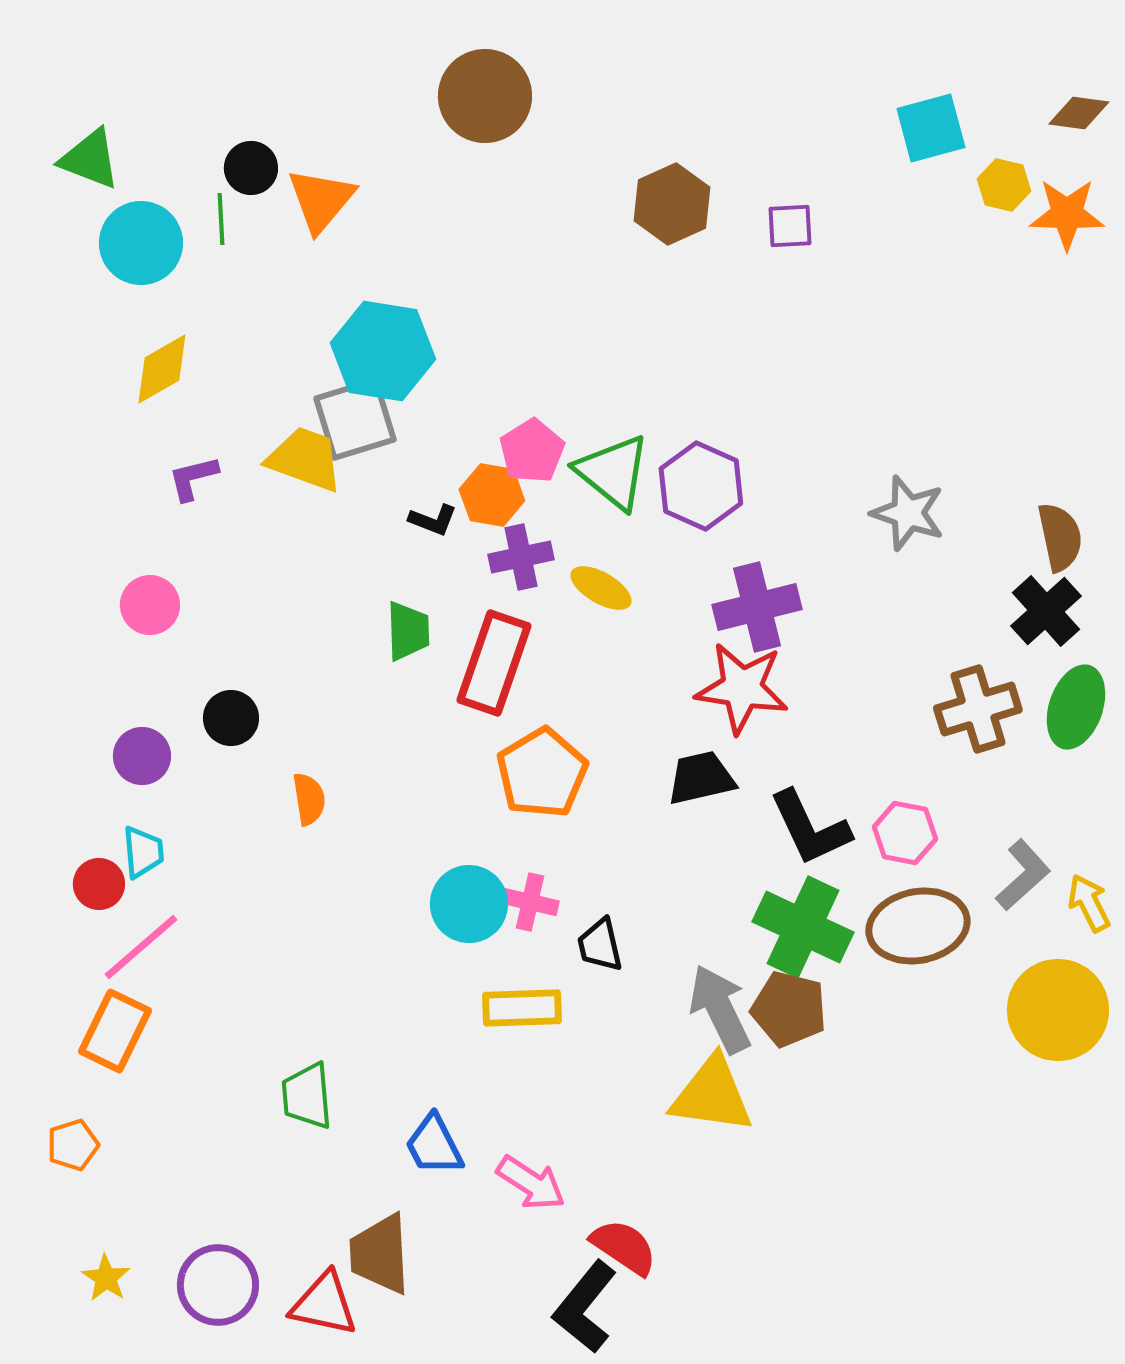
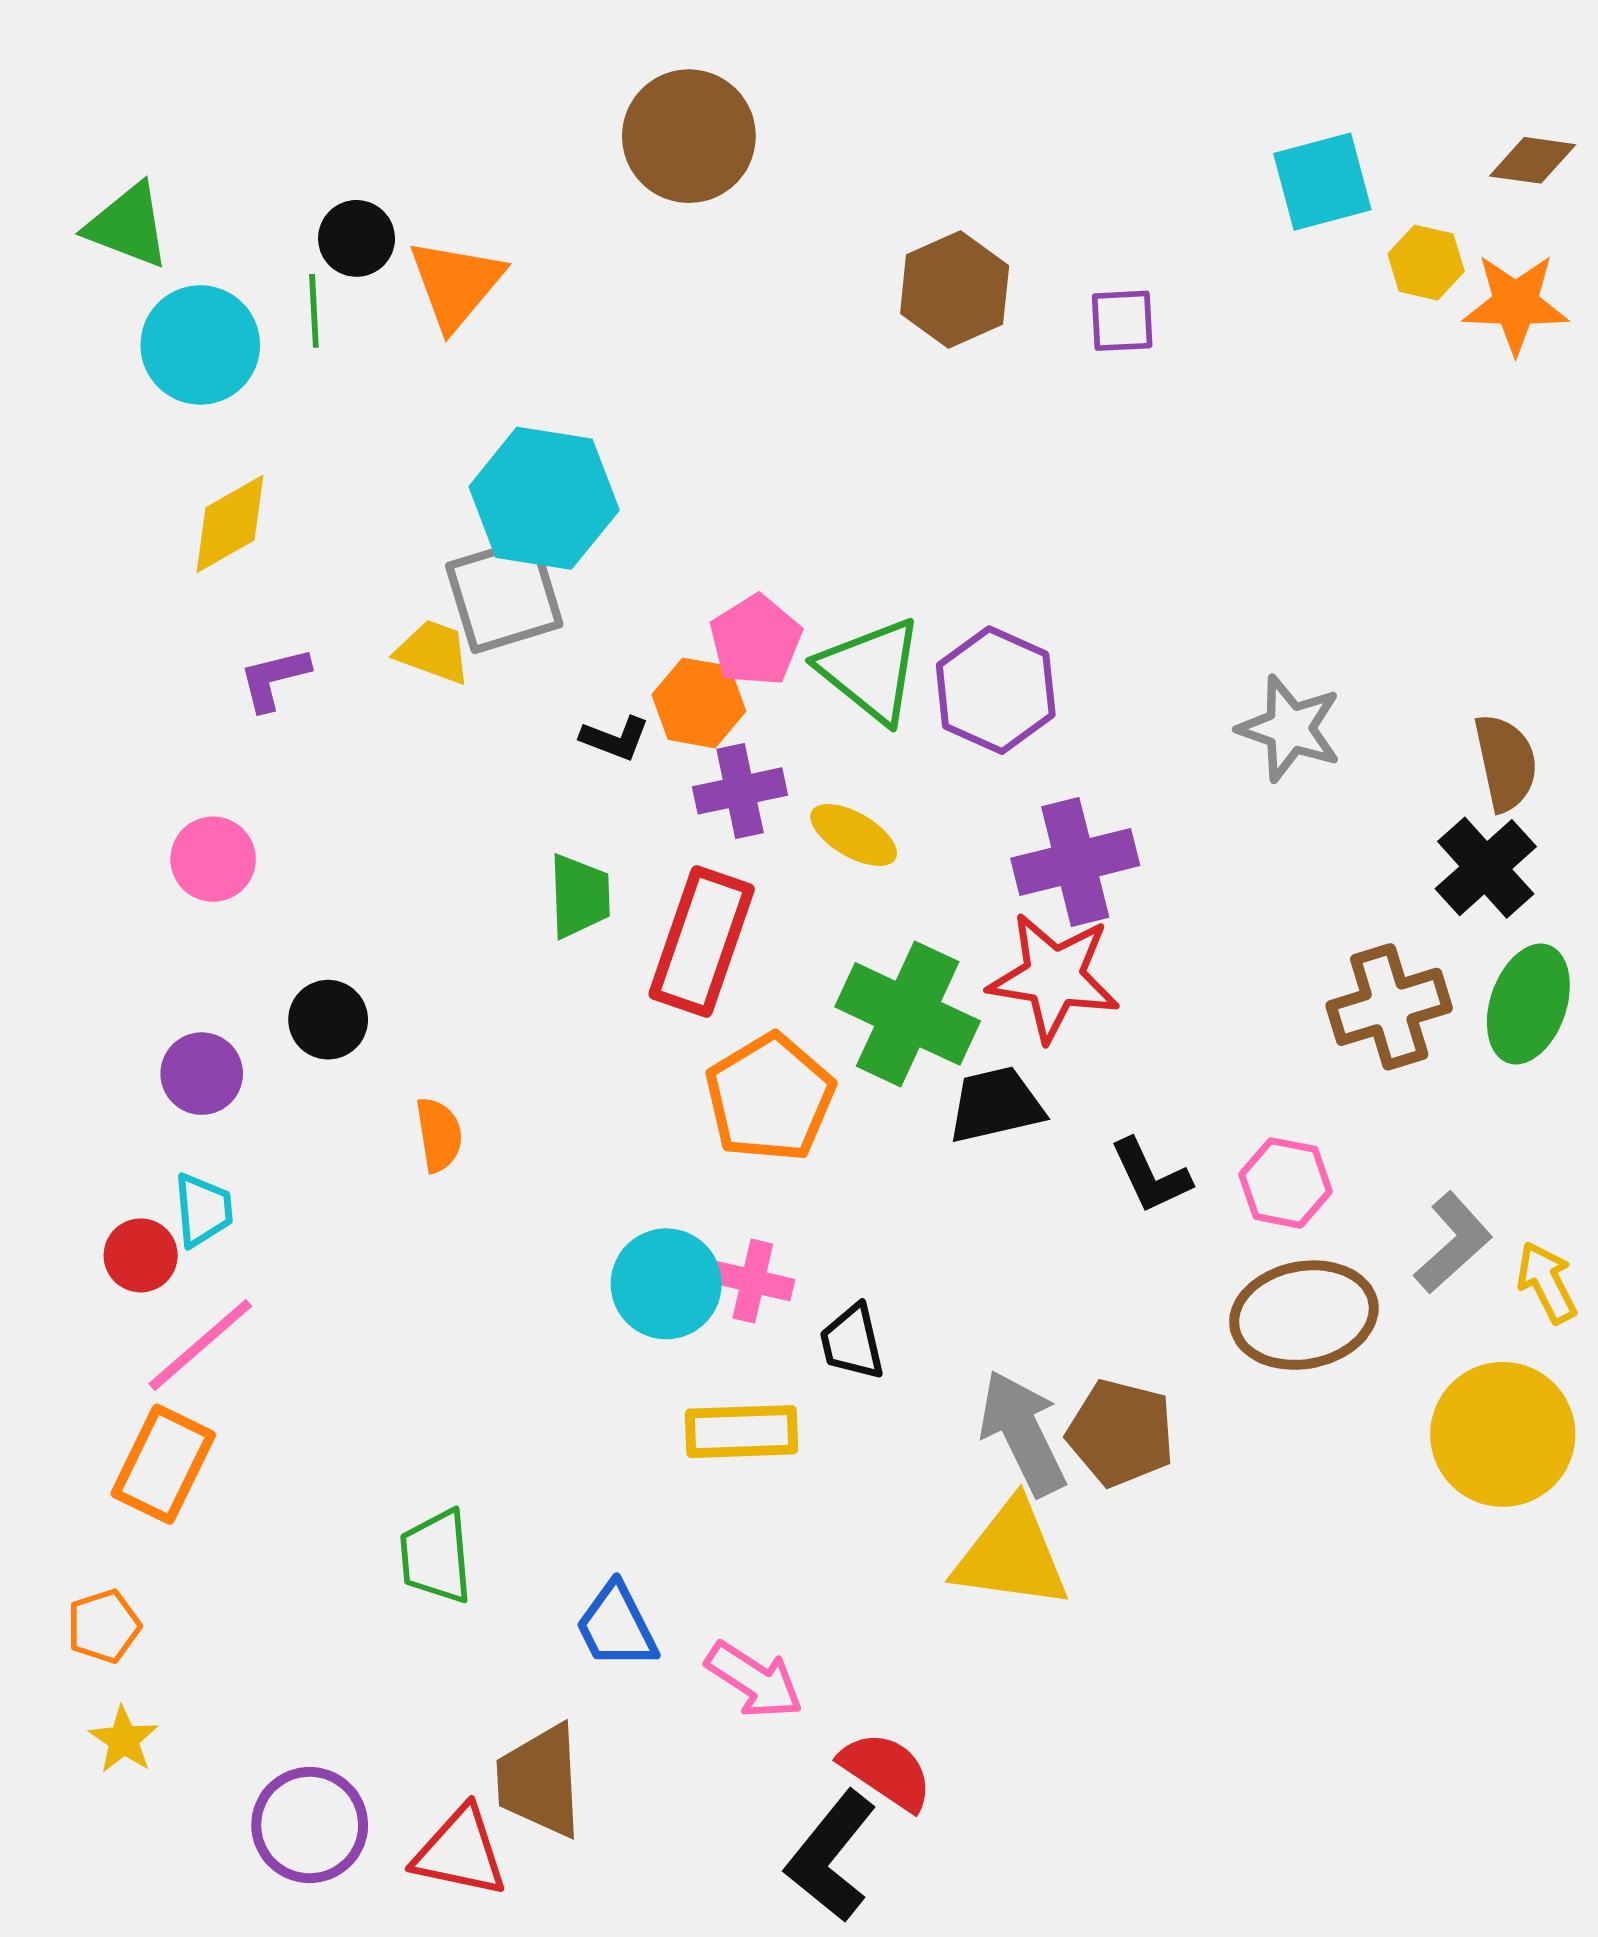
yellow trapezoid: (305, 459) -> (433, 652), size x0.7
black L-shape: (810, 828) -> (1151, 1176), size x0.7
green cross: (803, 927) -> (908, 1014), moved
yellow star: (106, 1278) -> (124, 1740), moved

